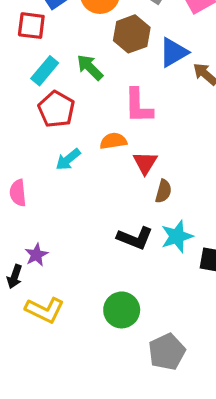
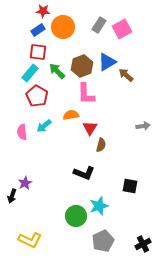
red square: (31, 26) -> (38, 52), moved
brown hexagon: (132, 34) -> (82, 66), moved
pink semicircle: (18, 193) -> (22, 132), moved
cyan star: (177, 236) -> (99, 206), moved
yellow L-shape: (45, 310) -> (30, 240), moved

